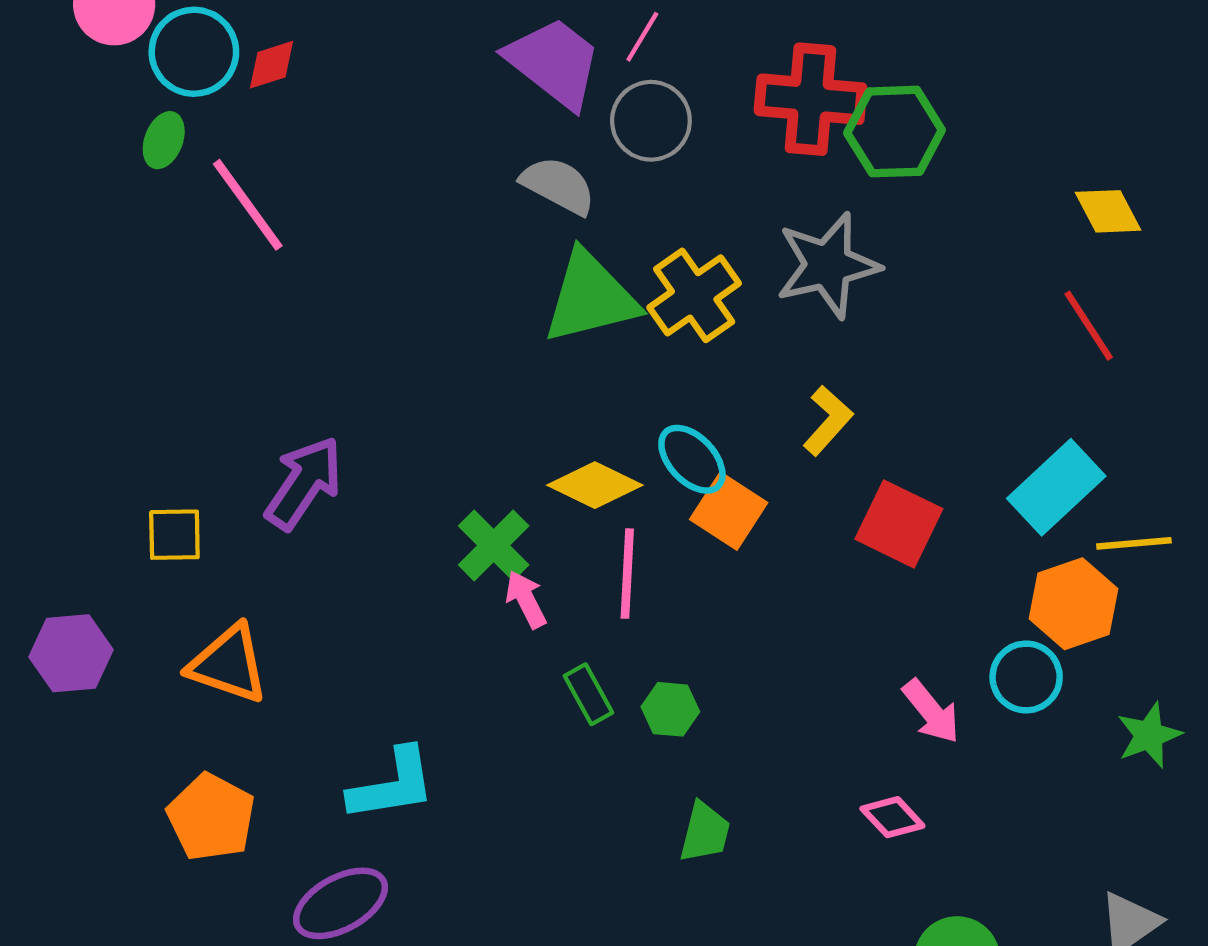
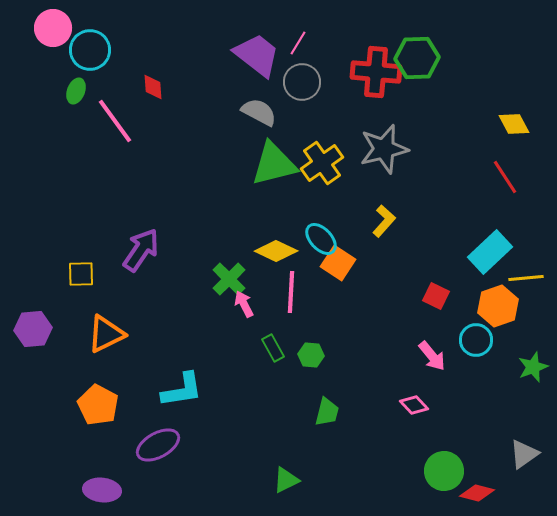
red diamond: (272, 65) -> (153, 87), moved, turned -76
green hexagon: (895, 132) -> (417, 58), moved
red square: (899, 524) -> (436, 296), moved, size x0.7
orange triangle: (228, 664) -> (106, 334), turned -45

